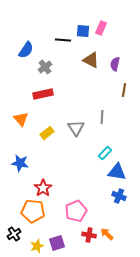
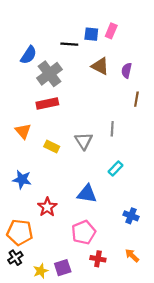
gray cross: (45, 67) -> (49, 74), size x1.6
yellow rectangle: (47, 133) -> (52, 146), turned 64
blue triangle: (117, 172) -> (87, 194), moved
orange pentagon: (33, 211) -> (20, 232), moved
orange arrow: (107, 234) -> (132, 255), moved

